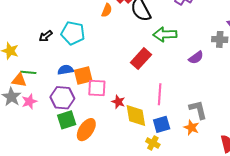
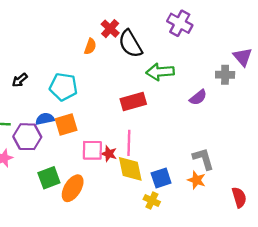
cyan pentagon: (73, 33) -> (63, 87), moved
red rectangle: (141, 59) -> (133, 102), turned 35
pink square: (97, 88) -> (92, 150), moved
pink line: (160, 94) -> (129, 143), moved
purple hexagon: (62, 98) -> (27, 137), moved

